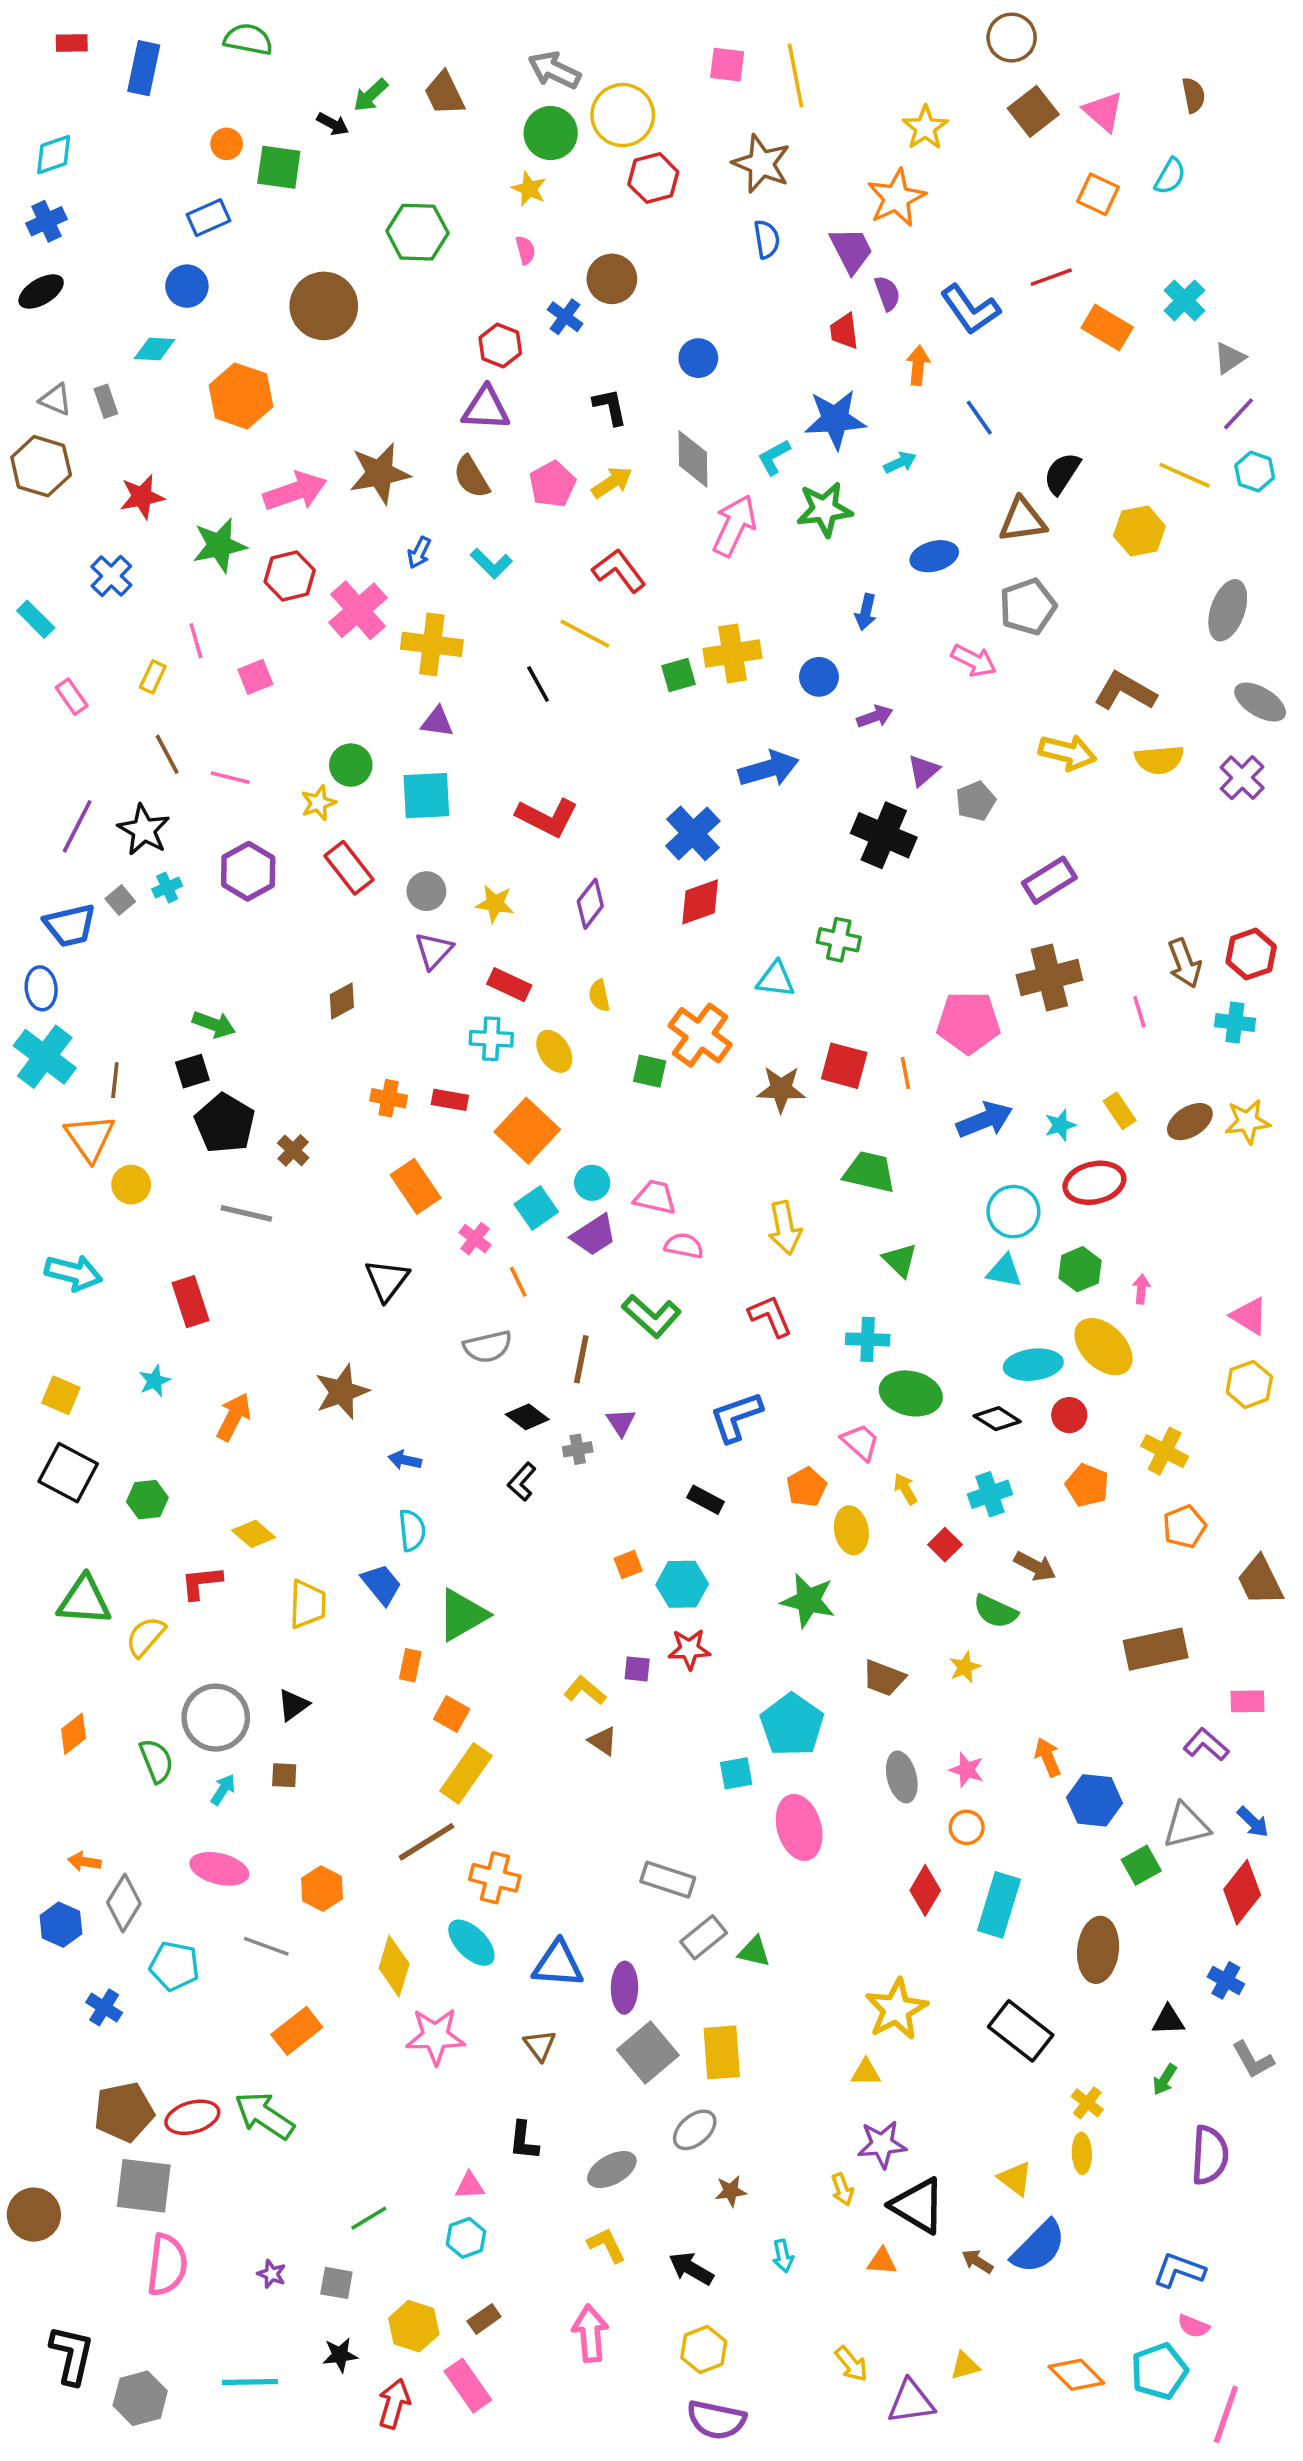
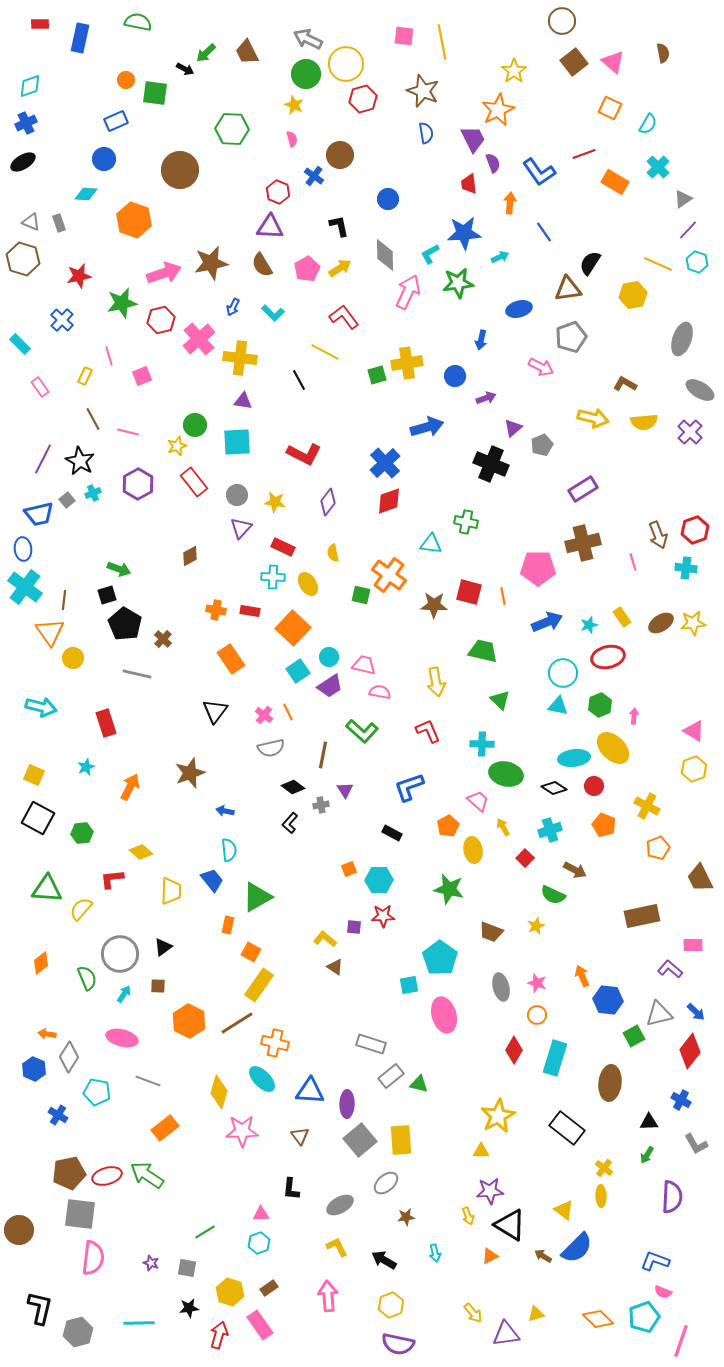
cyan semicircle: (1170, 176) -> (648, 124), moved
brown L-shape: (1125, 691) -> (625, 384), size x0.7
pink cross: (475, 1239) -> (264, 715), moved
orange hexagon: (322, 1889) -> (189, 1021), moved, size x1.4
orange triangle: (882, 2261) -> (490, 1256), turned -30

